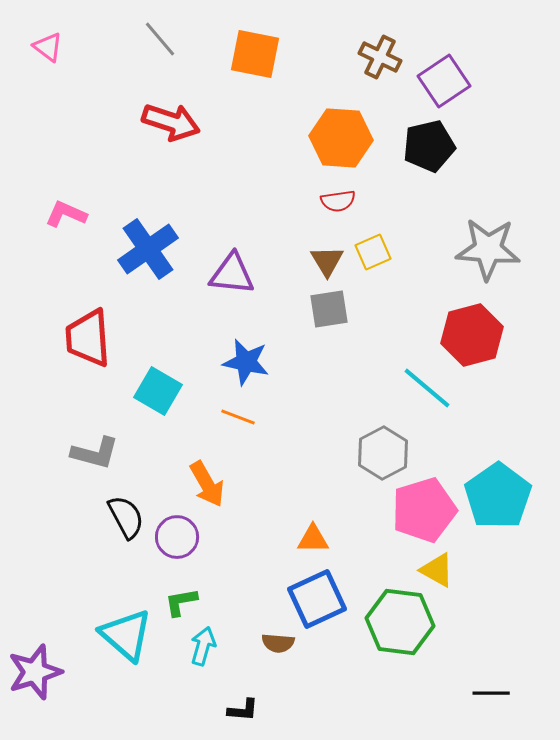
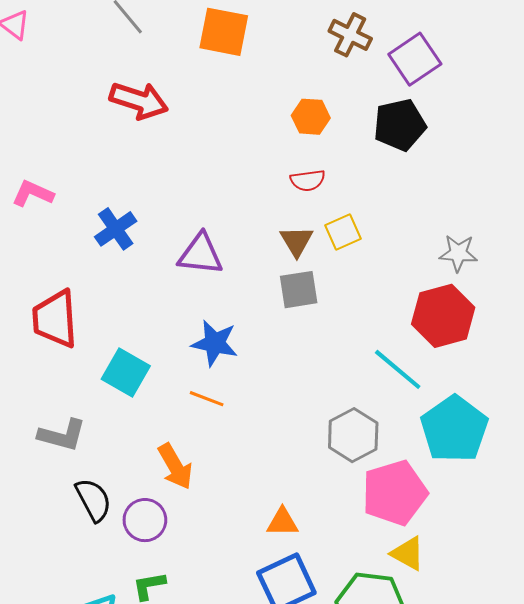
orange hexagon: (341, 138) -> (311, 117), size x0.6
blue cross: (148, 249) -> (116, 229), size x0.7
gray star: (488, 249) -> (458, 253), moved, size x0.6
cyan pentagon: (498, 496) -> (454, 429), moved

